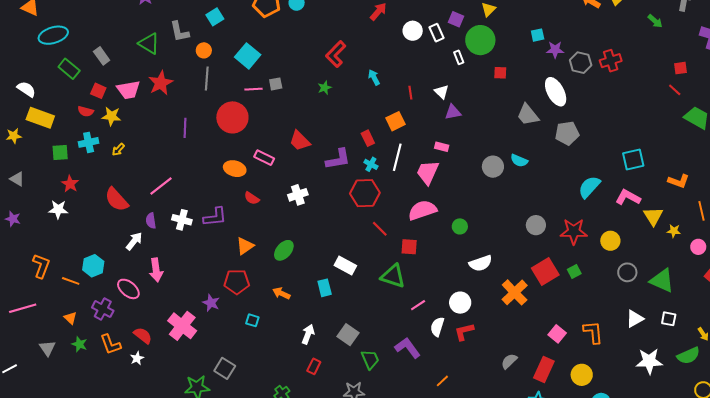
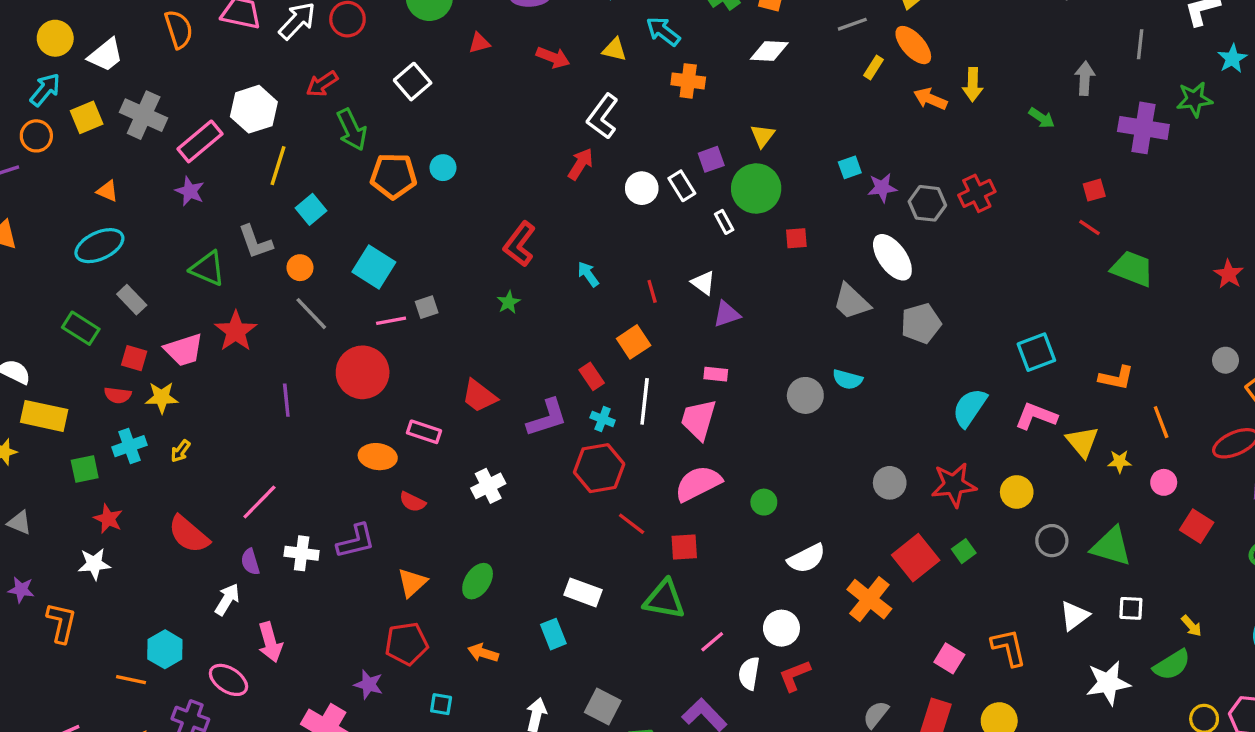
purple square: (456, 19) -> (711, 159), turned -35
cyan ellipse: (53, 35) -> (99, 246), moved
gray line: (207, 79) -> (311, 314), turned -40
orange L-shape: (41, 266) -> (61, 623), moved

